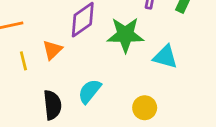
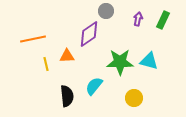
green star: (125, 35) -> (120, 62), moved
orange triangle: (52, 50) -> (67, 56), turned 42

